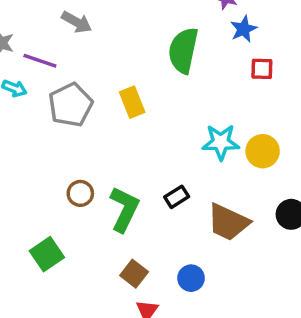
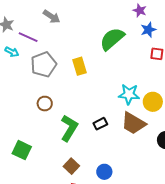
green semicircle: (183, 50) -> (112, 39), turned 32
brown circle: (80, 193) -> (45, 104), moved
brown trapezoid: (228, 222) -> (133, 123), moved
green square: (47, 254) -> (22, 150), turned -36

